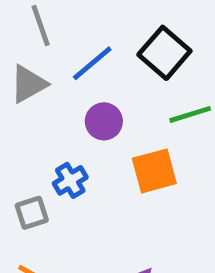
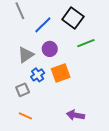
gray triangle: (29, 84) -> (26, 55), moved
orange square: (154, 171) -> (61, 73), moved

